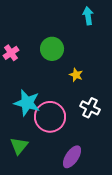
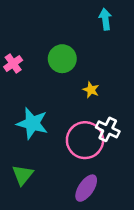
pink circle: (50, 117) -> (85, 140), moved

